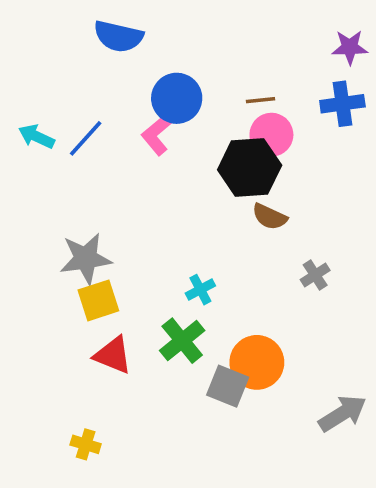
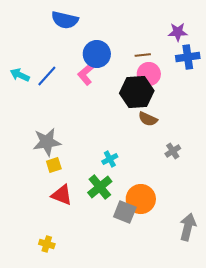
purple star: (350, 47) -> (178, 32), moved
yellow square: (98, 300) -> (54, 165), size x0.7
gray arrow: (342, 413) -> (188, 227), turned -44

